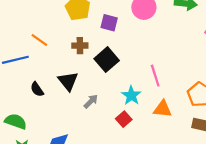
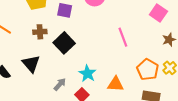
pink line: (155, 76) -> (123, 37), moved
gray arrow: (91, 101) -> (60, 84), moved

